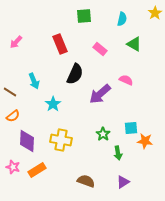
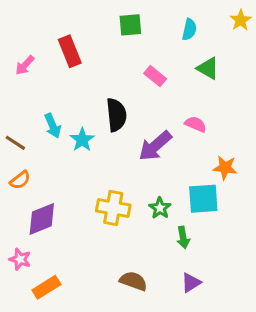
red rectangle: (60, 44) -> (70, 51), moved
black semicircle: (75, 74) -> (116, 115), turned -30
cyan star: (53, 104) -> (82, 140), moved
cyan square: (131, 128) -> (203, 199), size x1.5
yellow cross: (61, 140) -> (113, 208), moved
purple diamond: (27, 141) -> (42, 219), turned 65
orange star: (145, 141) -> (225, 168), moved
orange rectangle: (37, 170) -> (46, 287), moved

